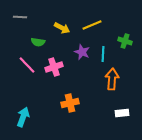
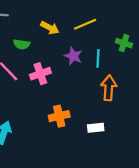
white rectangle: (122, 113) -> (96, 128), moved

